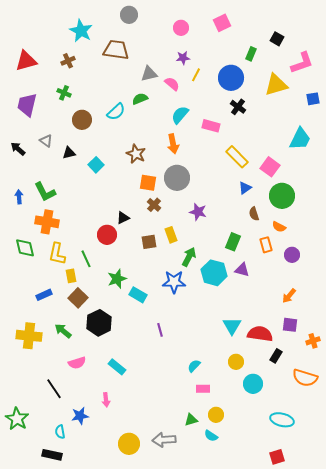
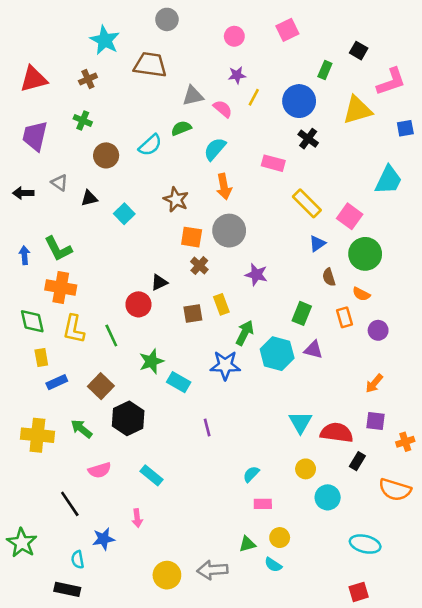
cyan semicircle: (180, 115) -> (215, 149), moved
black arrow: (18, 149) -> (23, 193), turned -42
yellow rectangle: (71, 276) -> (41, 358), moved

